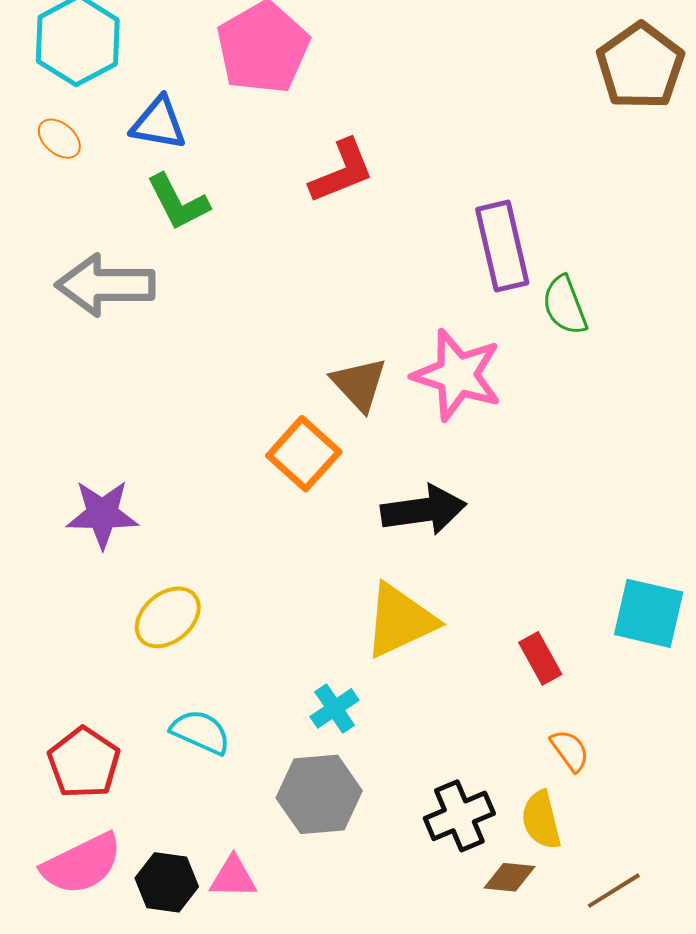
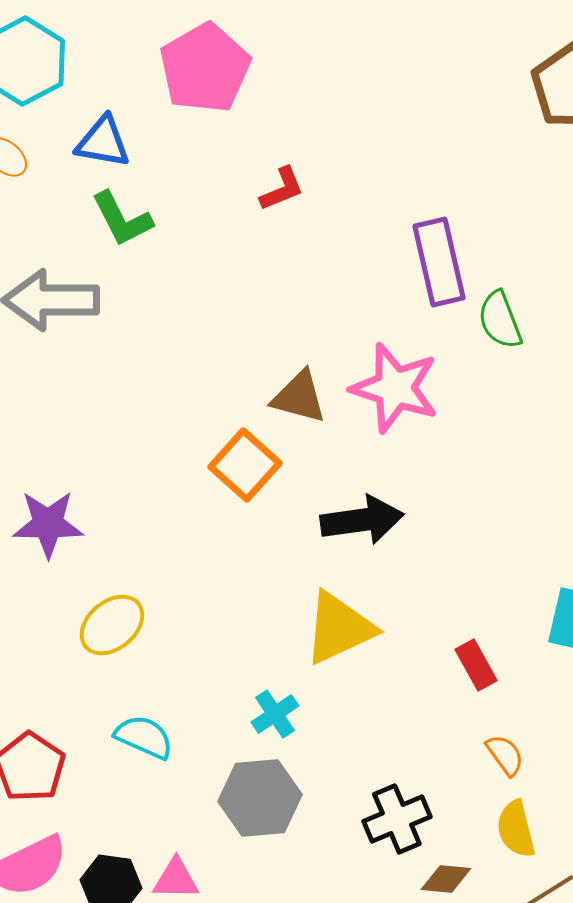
red L-shape: (342, 171) -> (282, 189), size x0.7
brown triangle: (359, 384) -> (299, 397), turned -32
yellow semicircle: (541, 820) -> (516, 829), moved

